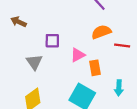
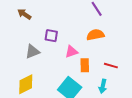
red line: (122, 46) -> (111, 66), moved
gray triangle: (34, 62) -> (32, 52), turned 35

